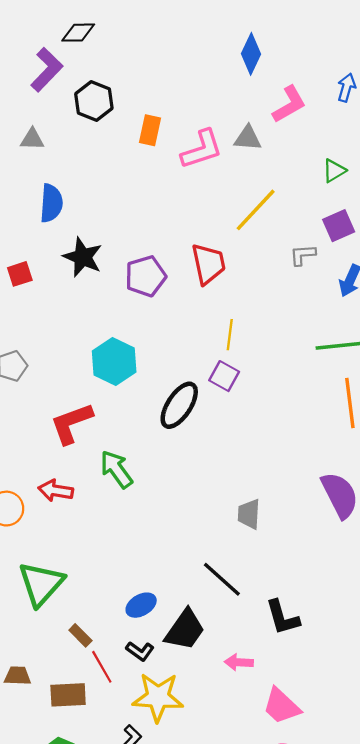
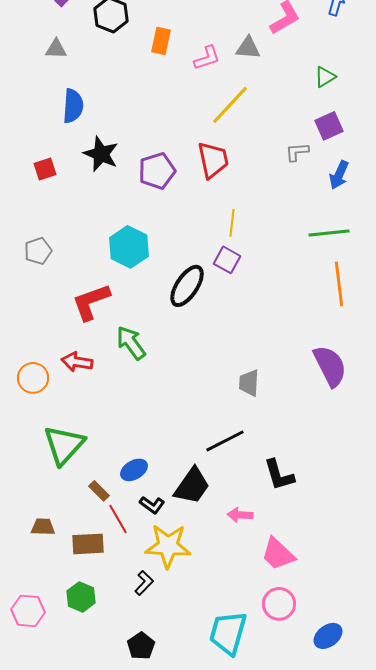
pink L-shape: (202, 149) -> (207, 58), size x0.7
yellow line: (256, 210) -> (230, 105), moved
black line: (222, 579) -> (225, 441), turned -69
blue ellipse: (141, 605) -> (134, 470), moved

